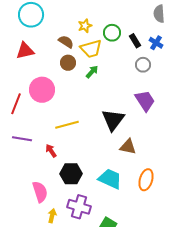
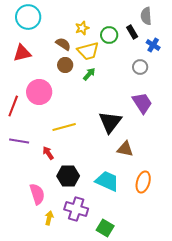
gray semicircle: (159, 14) -> (146, 16), moved
black rectangle: (135, 41) -> (132, 32), moved

